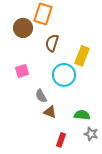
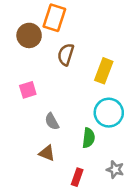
cyan circle: (64, 75) -> (109, 113), moved
brown triangle: (50, 112) -> (47, 153), moved
green semicircle: (82, 115) -> (89, 138), moved, turned 91

